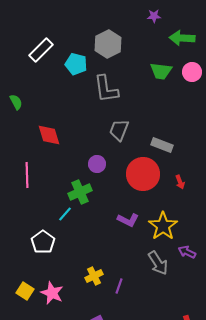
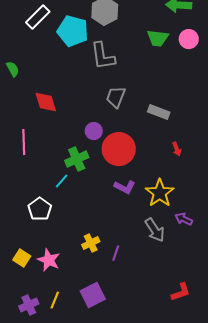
cyan pentagon: (76, 64) -> (73, 31), size x1.4
red circle: (143, 174) -> (119, 149), moved

